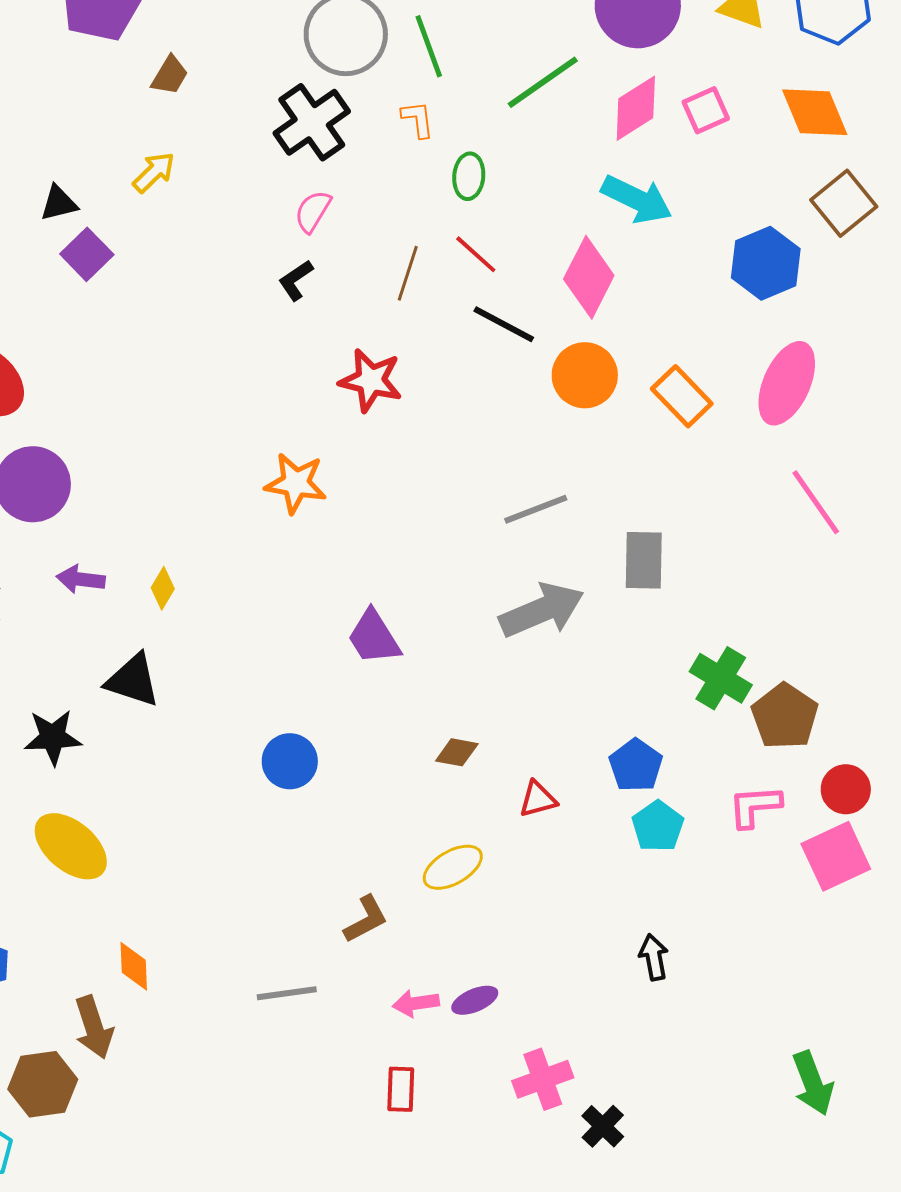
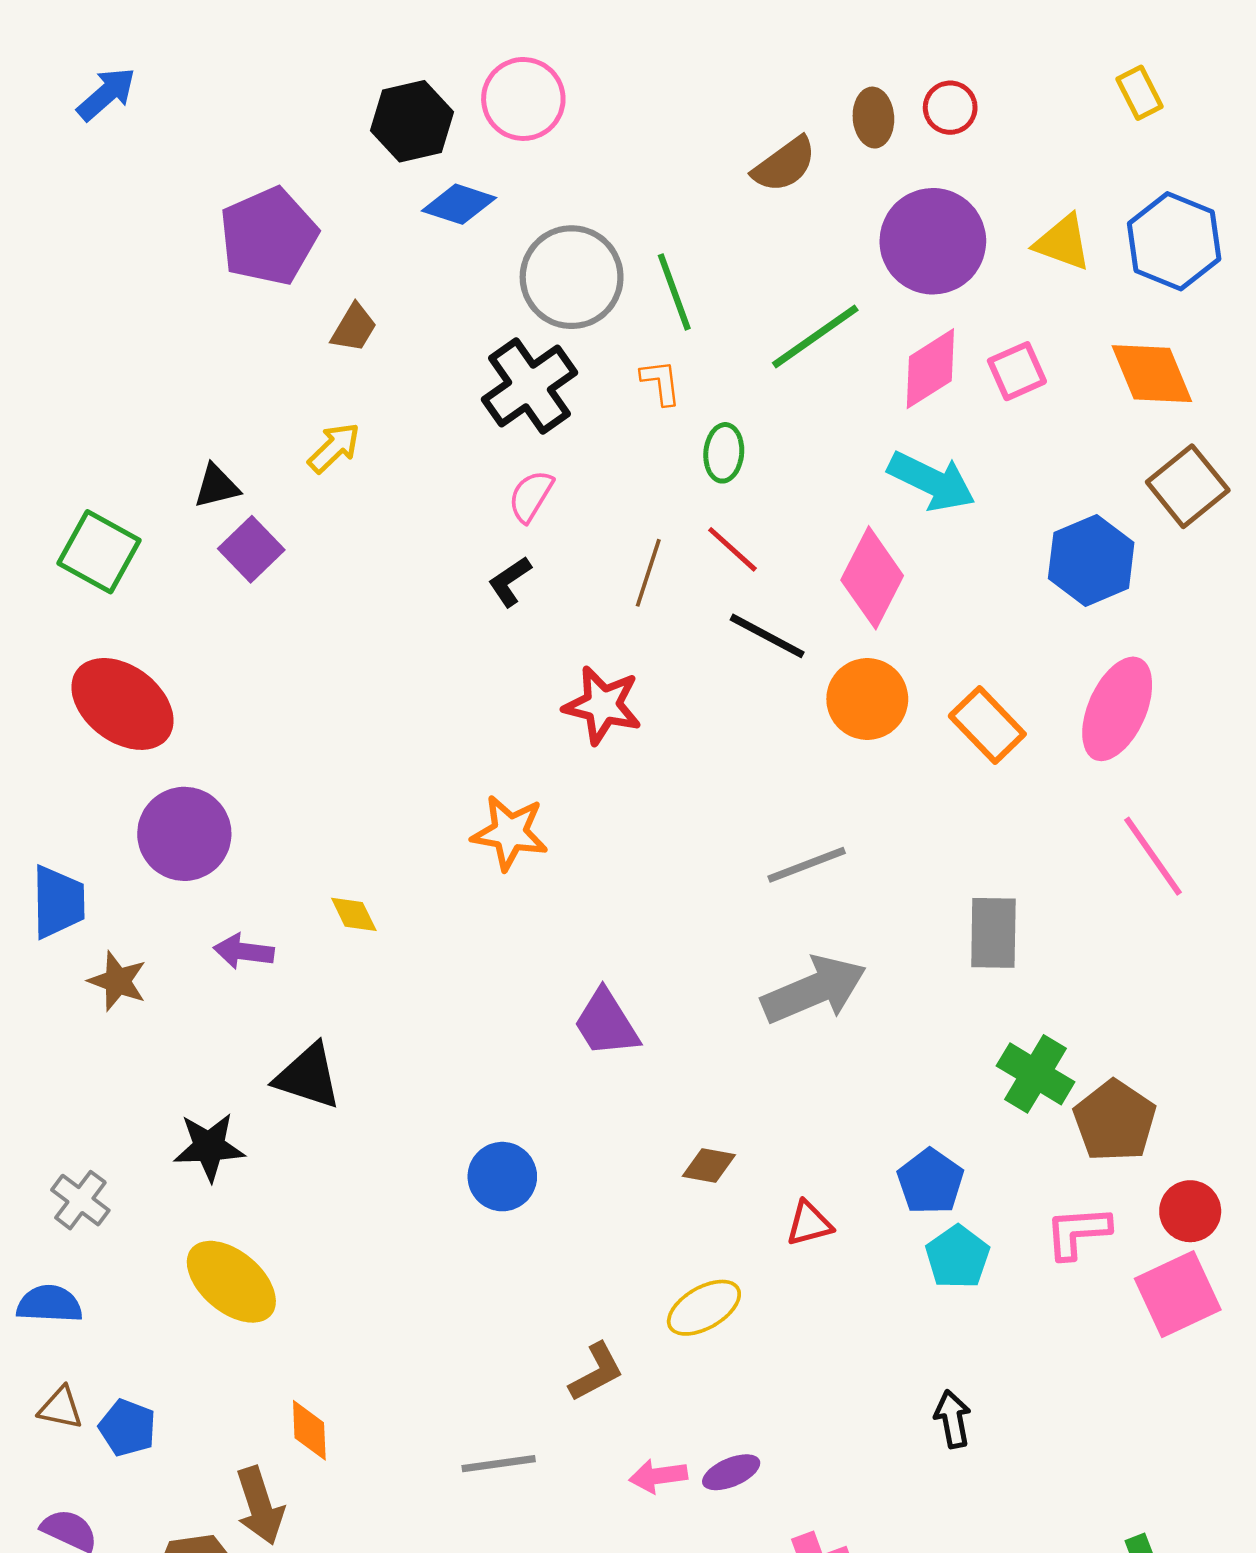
gray rectangle: (644, 560) -> (993, 933), moved
yellow diamond: (163, 588) -> (354, 914), moved, turned -57

